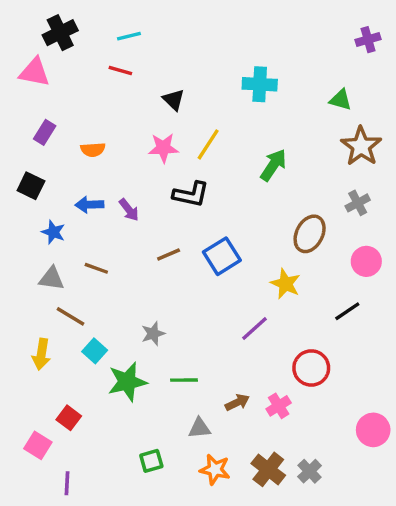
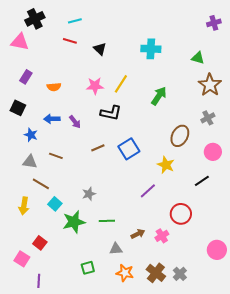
black triangle: (174, 100) -> (100, 49), moved

